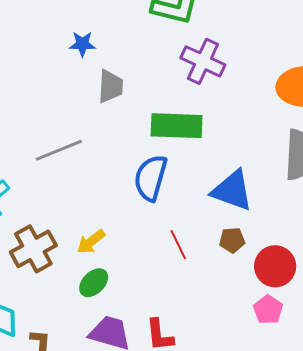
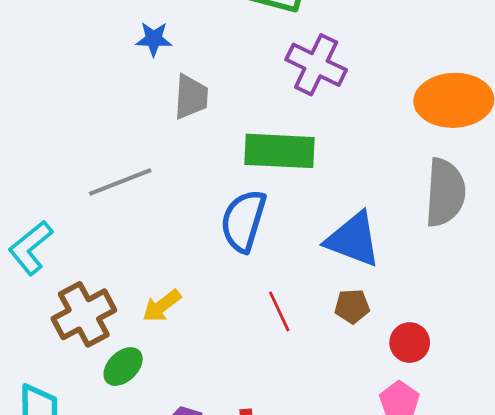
red circle: (275, 266) -> (410, 343), size x0.7
green ellipse: (94, 283) -> (123, 367), moved

